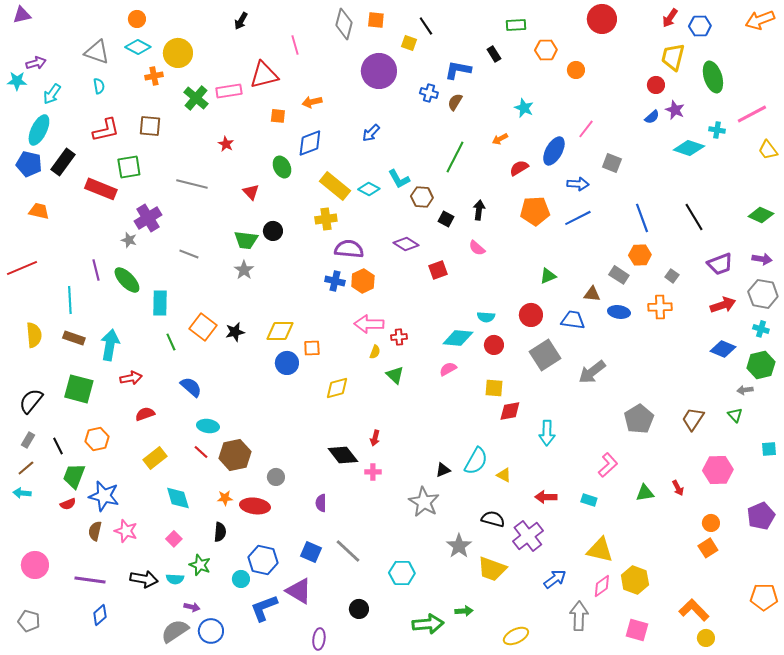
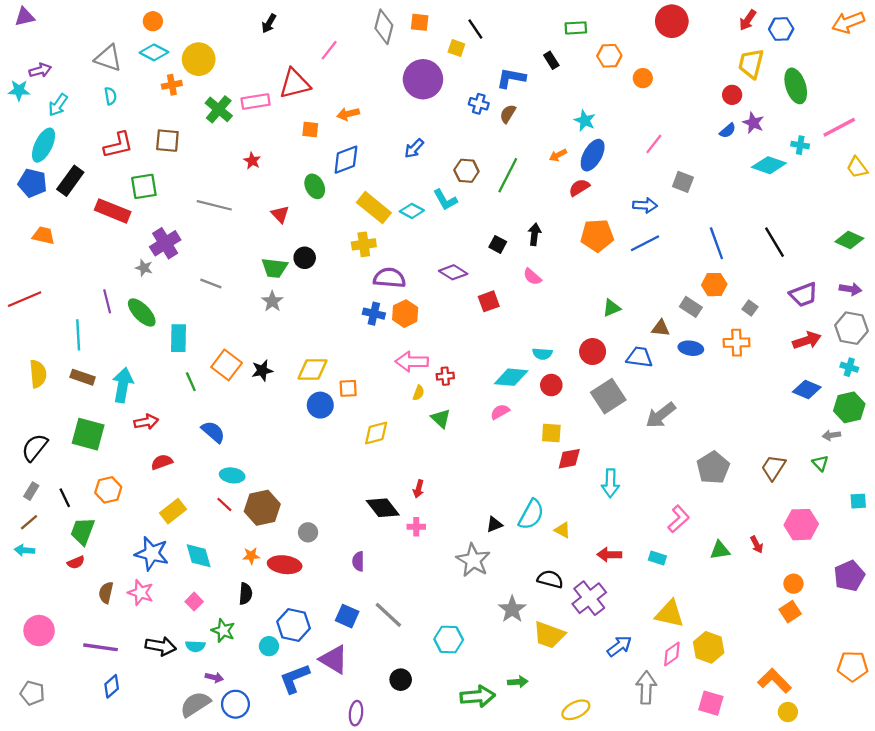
pink line: (295, 45) -> (329, 50), turned 54
blue ellipse: (554, 151) -> (593, 155), moved
brown hexagon: (422, 197) -> (466, 171), moved
blue star: (104, 496) -> (152, 554), moved

